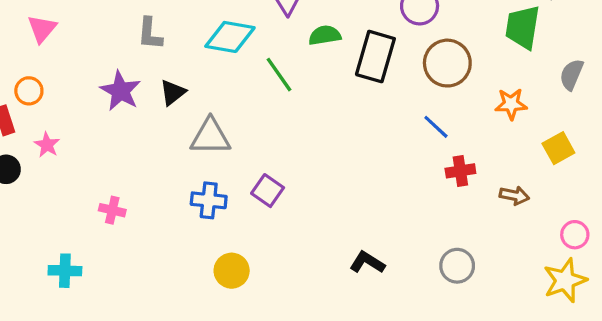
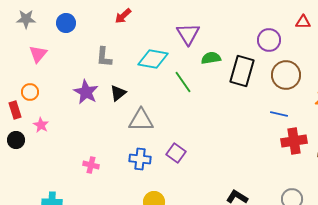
blue line: (436, 127) -> (279, 114), turned -30
red cross: (460, 171) -> (294, 141), size x1.4
pink cross: (112, 210) -> (91, 165), moved

